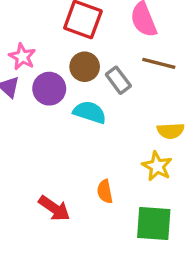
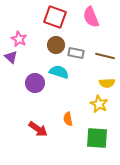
brown line: (159, 63) -> (105, 56), moved
gray rectangle: (118, 80) -> (76, 53), turned -42
purple circle: (49, 89) -> (35, 83), moved

